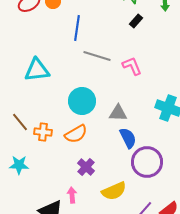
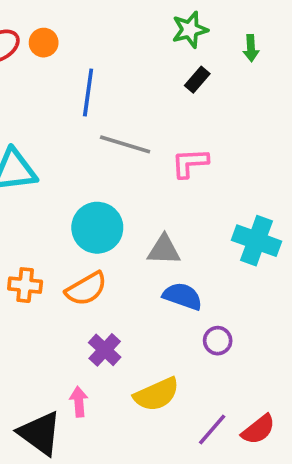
pink L-shape: (132, 66) -> (190, 163), turned -70
blue semicircle: (128, 138) -> (182, 296), turned -45
purple circle: (147, 162) -> (218, 341), size x0.5

